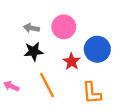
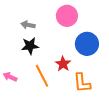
pink circle: (64, 27) -> (67, 16), moved
red star: (72, 62) -> (63, 64), moved

